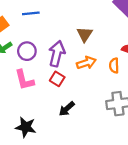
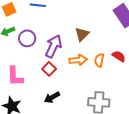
orange semicircle: (114, 66) -> (99, 60), moved
pink L-shape: (24, 80) -> (15, 76), moved

